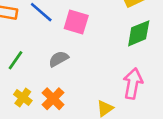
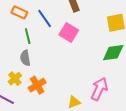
gray semicircle: (59, 59) -> (25, 58), moved, turned -84
green line: (16, 60) -> (28, 36), moved, turned -63

